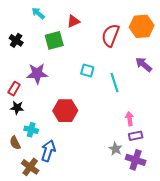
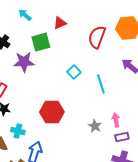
cyan square: (87, 71) -> (74, 72), turned 32
purple star: (37, 74) -> (24, 62), moved
gray star: (115, 149) -> (95, 126), moved

